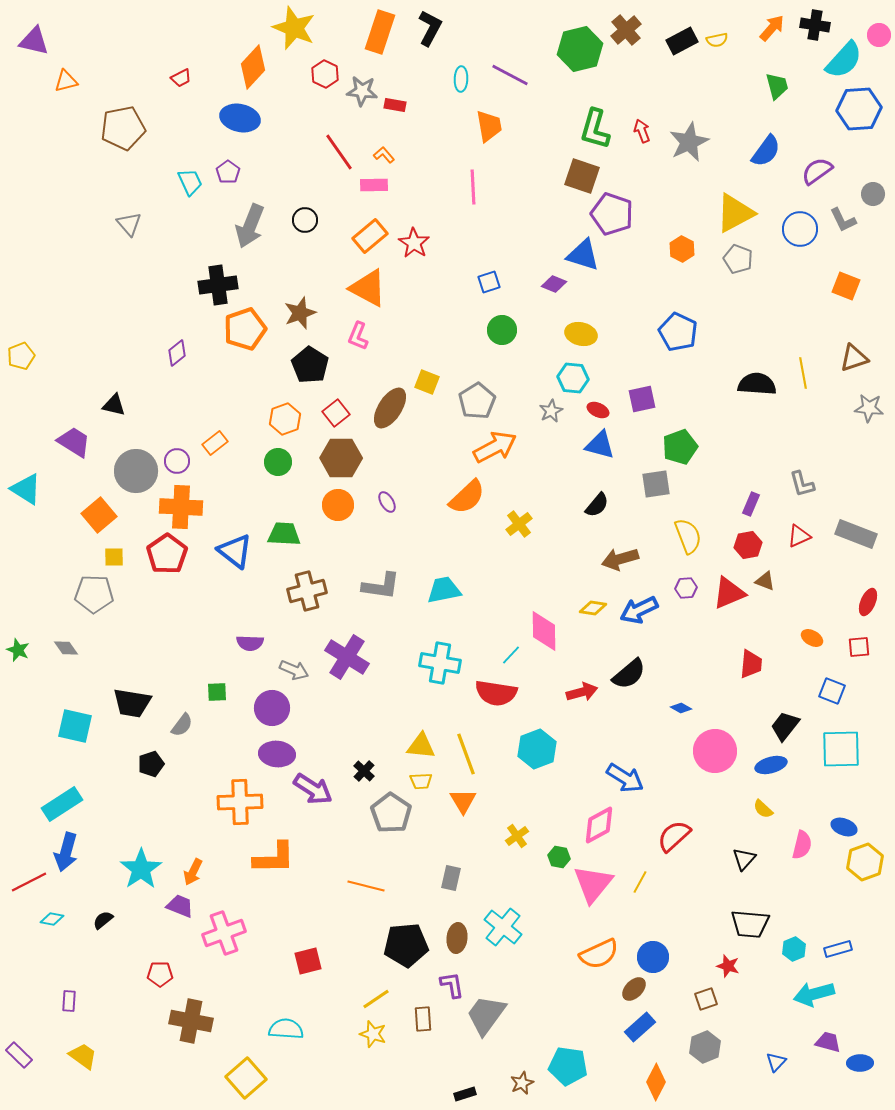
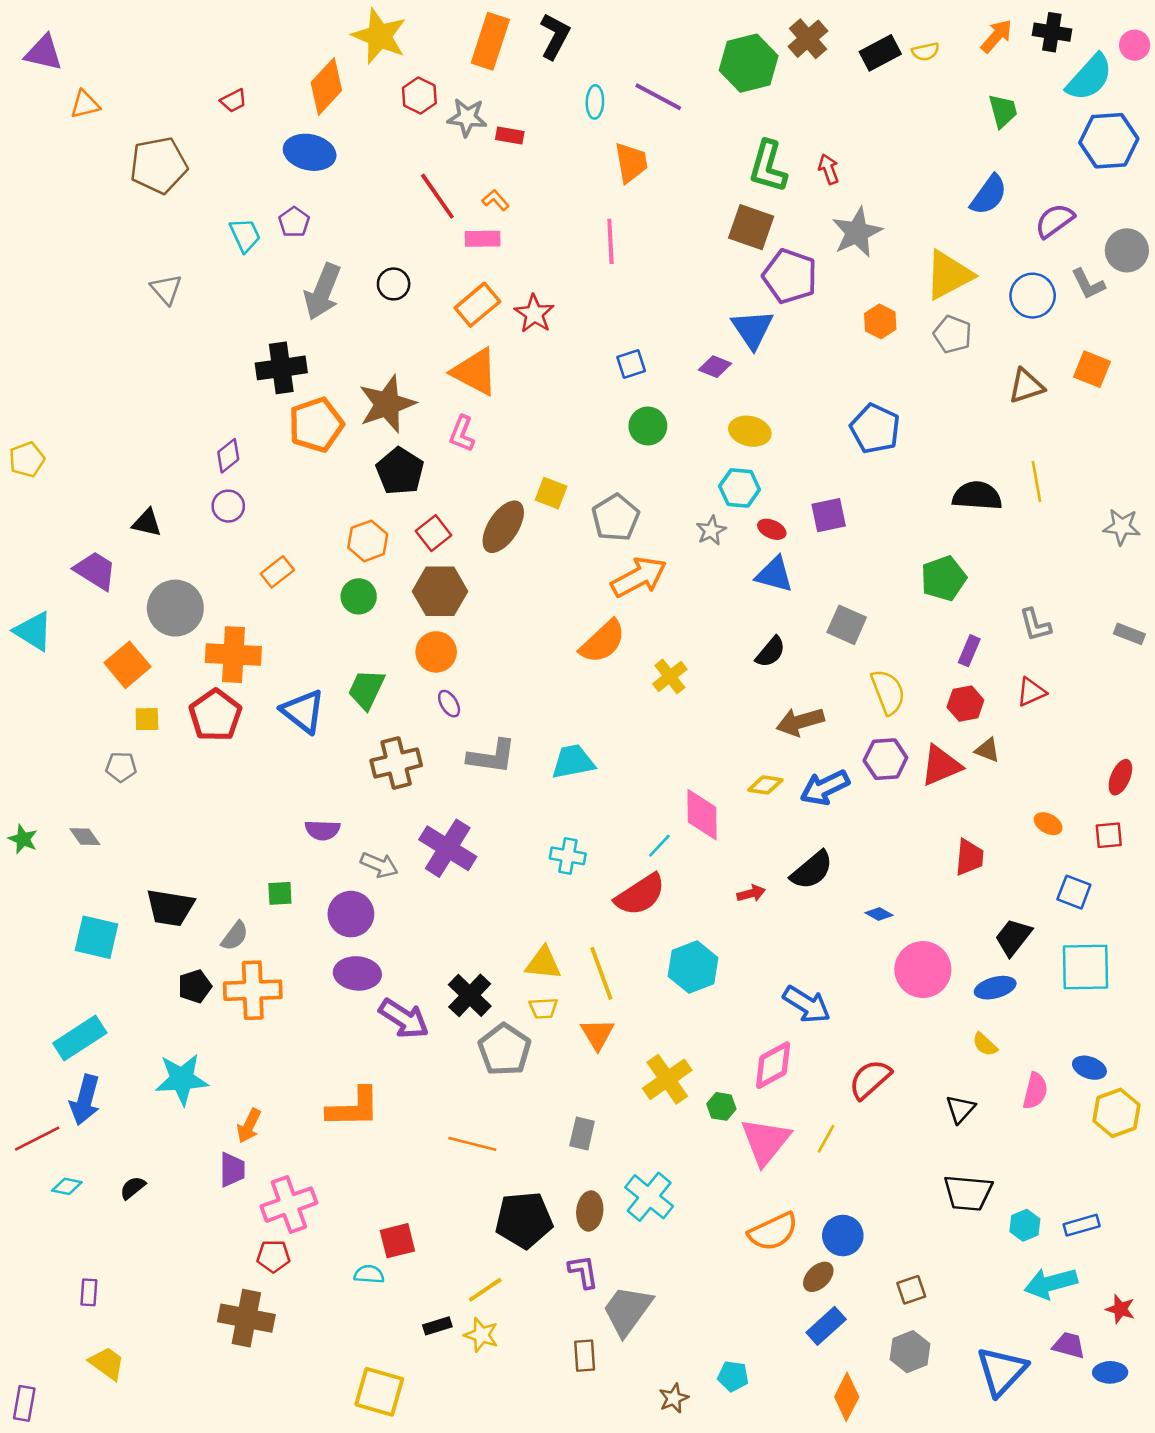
gray star: (689, 142) -> (857, 232), moved
gray circle: (873, 194) -> (1127, 250), size x1.4
blue triangle: (583, 255) -> (752, 329), turned 39
brown star: (300, 313) -> (387, 404), size x1.4
brown triangle: (854, 358) -> (1026, 386), moved
green pentagon: (680, 447) -> (944, 578), moved
purple circle: (177, 461) -> (228, 506), moved
gray square: (656, 484) -> (847, 625), turned 32
purple ellipse: (387, 502) -> (449, 704), moved
green trapezoid: (284, 534) -> (366, 689), turned -68
gray rectangle: (856, 534) -> (1129, 634), moved, size x0.6
purple hexagon: (686, 588) -> (885, 759), size x1.5
gray pentagon: (94, 594) -> (121, 767), size x0.6
cyan cross: (440, 663) -> (568, 856), size x0.7
red arrow: (582, 692) -> (751, 893), size x0.7
red semicircle: (496, 693) -> (640, 895), turned -42
black cross: (364, 771) -> (470, 995), size x1.6
orange cross: (240, 802) -> (253, 990), moved
yellow cross: (517, 836) -> (667, 1079), size x1.6
cyan star: (141, 869) -> (182, 1079), moved, turned 30
purple trapezoid: (180, 906) -> (232, 1170), turned 68
red star: (728, 966) -> (1120, 1309), moved
red pentagon: (160, 974) -> (273, 1256), moved
brown rectangle: (423, 1019) -> (585, 1356), moved
cyan semicircle: (286, 1029) -> (369, 1274), moved, size x0.7
purple rectangle: (19, 1055) -> (24, 1403), moved, turned 56
blue triangle: (776, 1062) -> (1002, 1371), size x2.0
cyan pentagon: (568, 1066) -> (733, 1376), size x0.6
yellow square: (246, 1078) -> (379, 1392), moved, turned -33
black rectangle: (465, 1094) -> (437, 1326), moved

